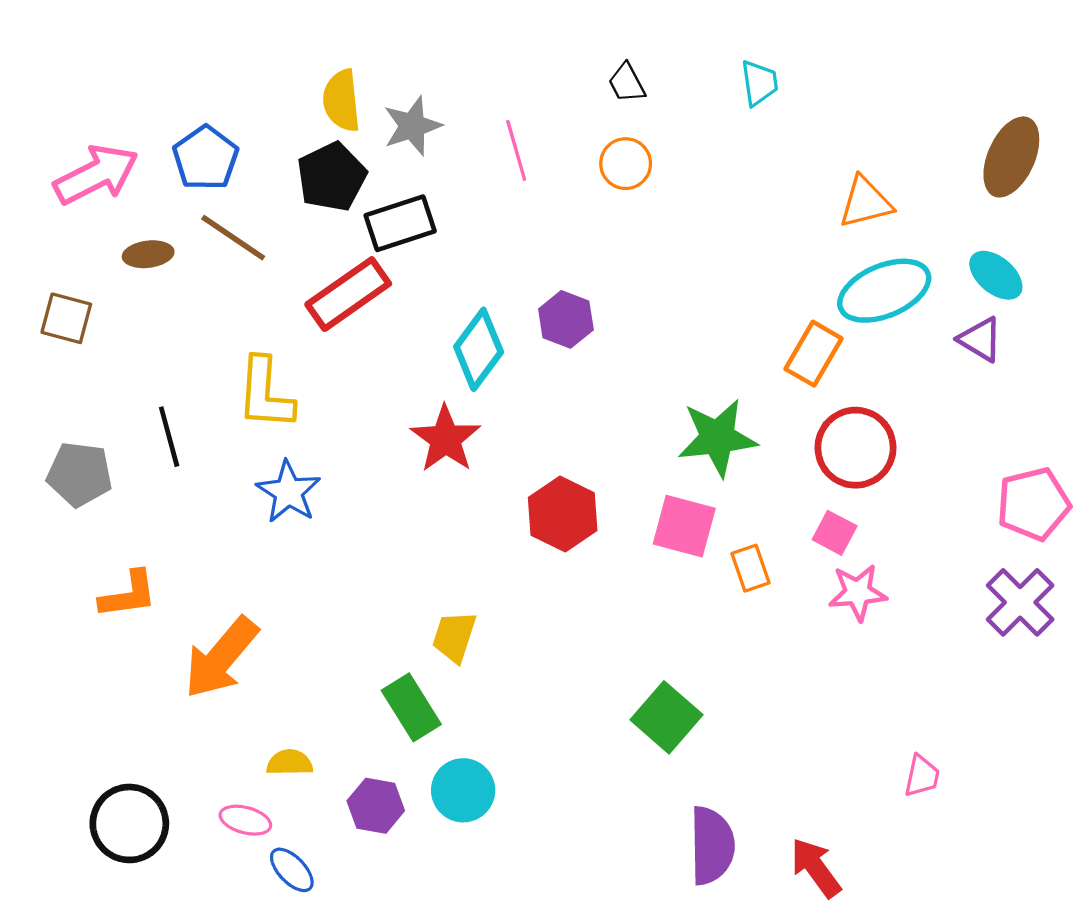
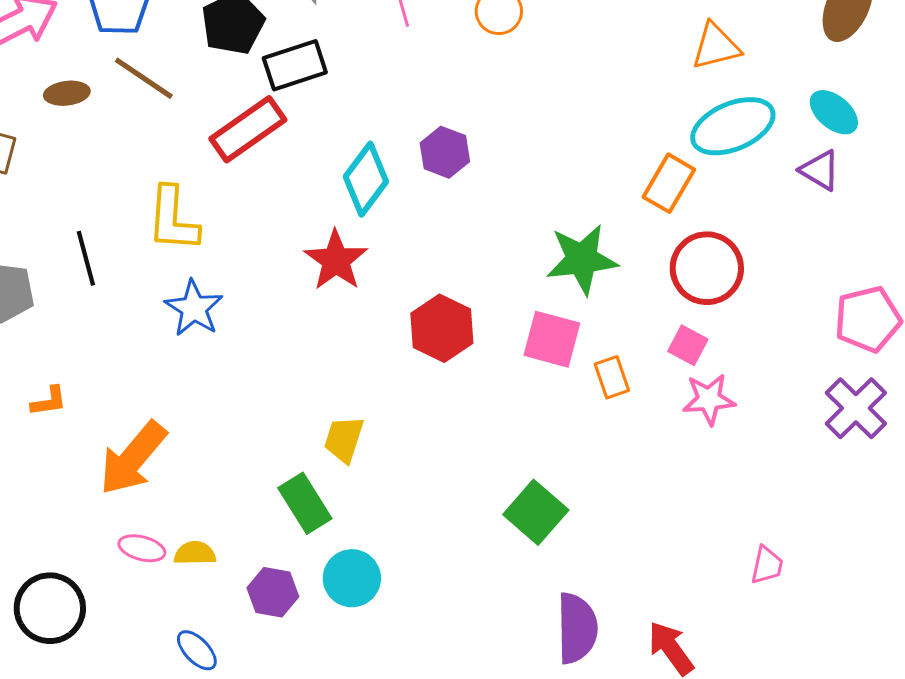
orange L-shape: (128, 595) -> (49, 401), size x0.7
pink ellipse: (245, 820) -> (142, 548), moved

